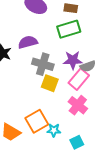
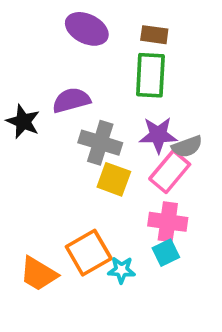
green rectangle: (69, 29) -> (150, 75), turned -70
pink cross: (78, 105) -> (168, 222), turned -30
cyan square: (77, 142) -> (166, 253), moved

